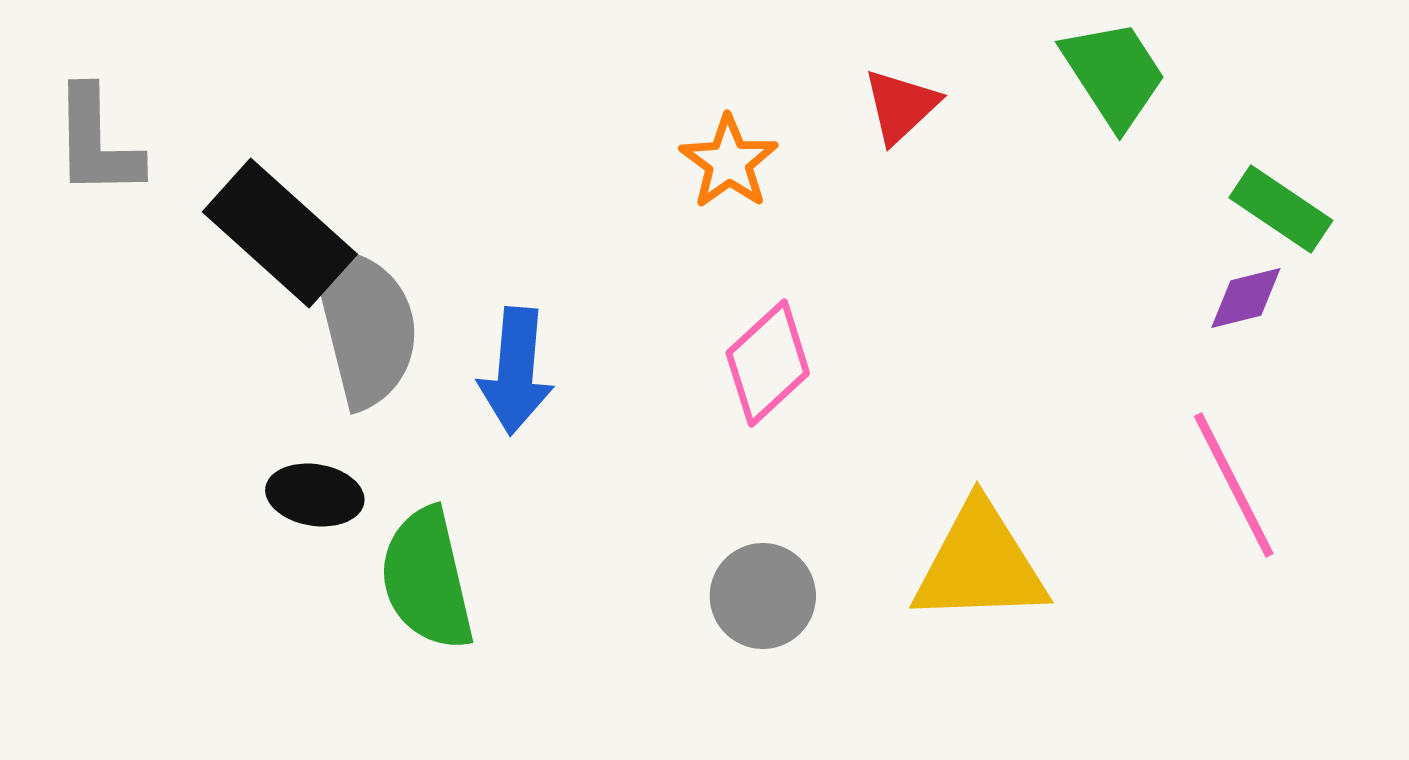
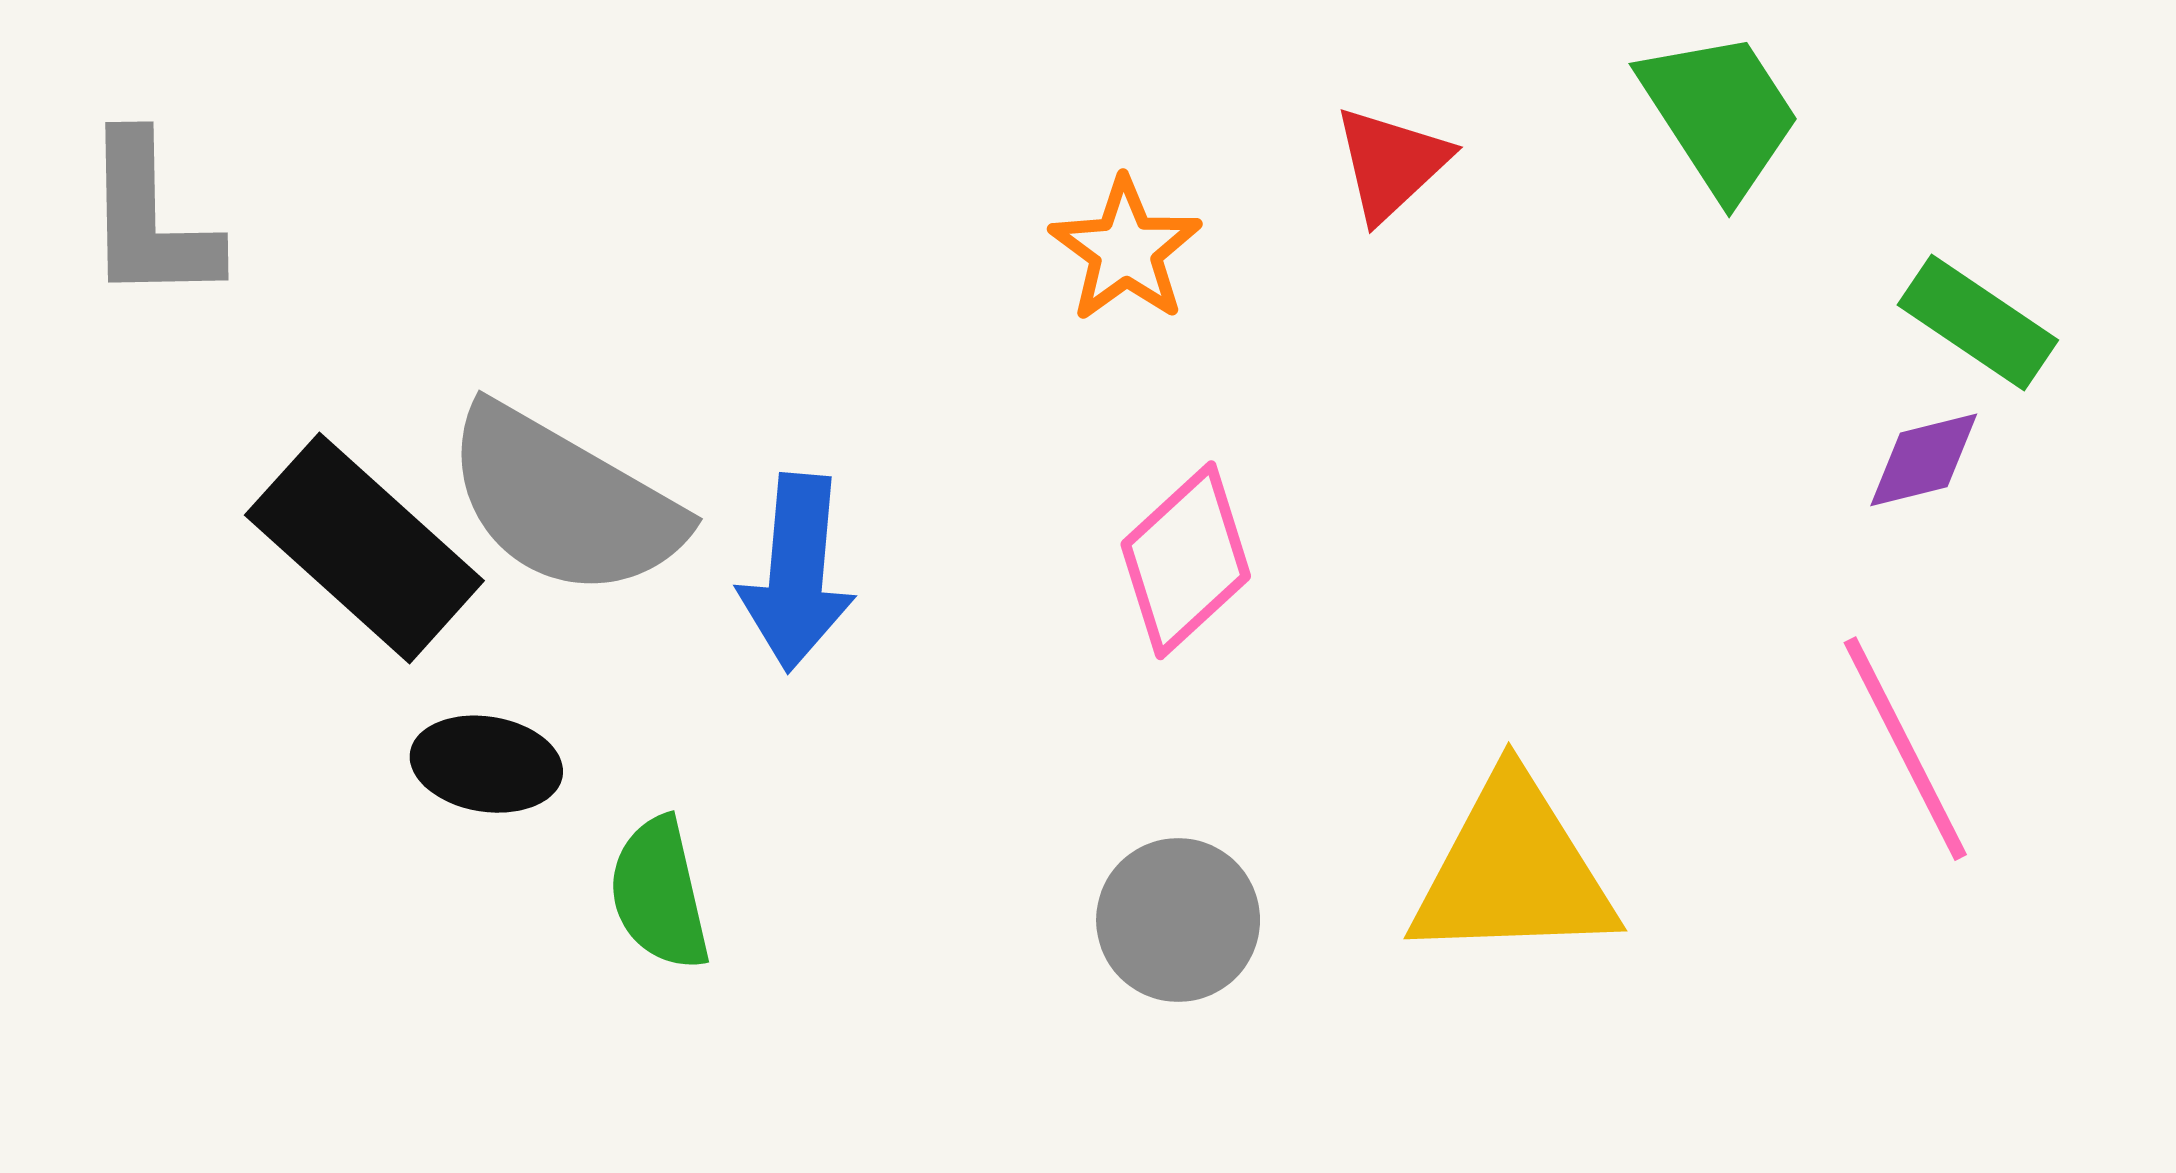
black rectangle: (280, 233) -> (364, 548), moved
gray semicircle: (365, 325) -> (564, 502), turned 134
green semicircle: (427, 579) -> (659, 894), size x0.7

